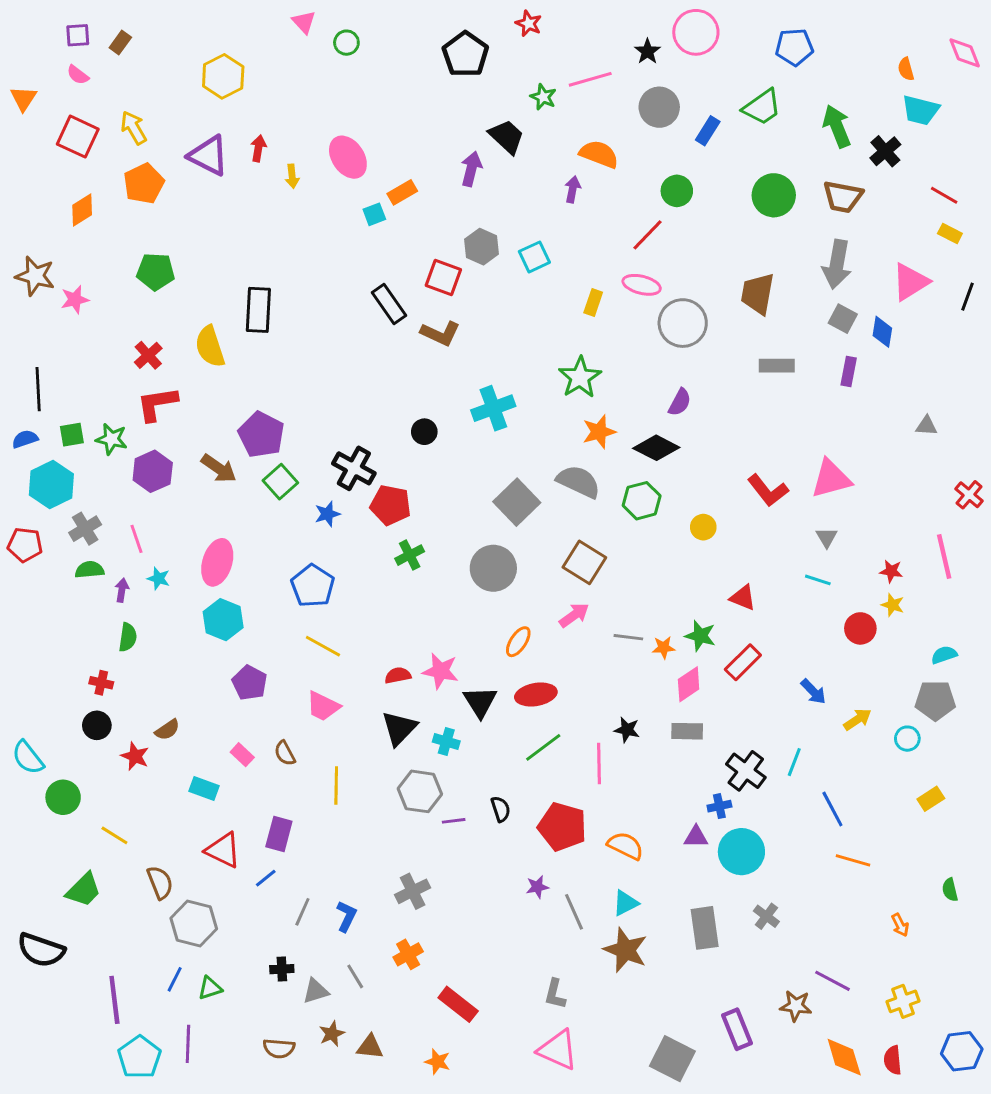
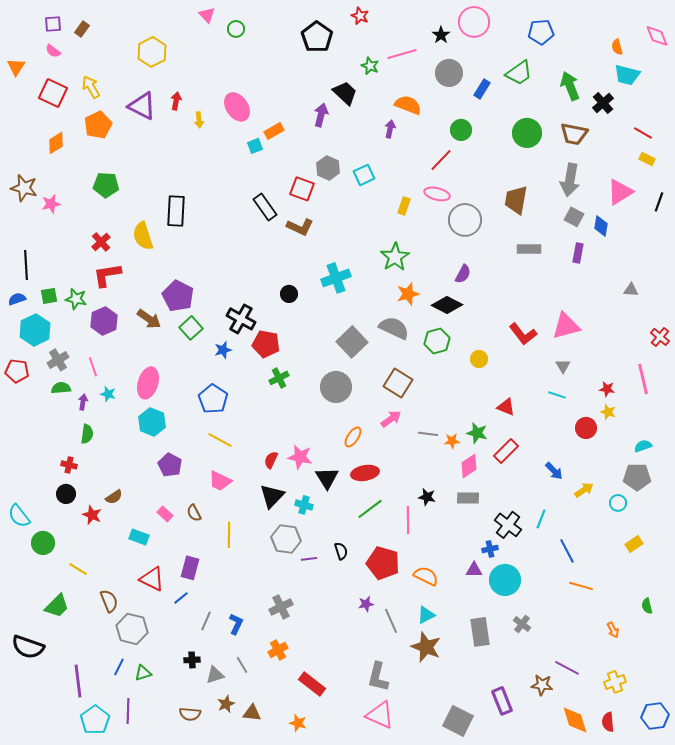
red semicircle: (398, 675) -> (271, 460), turned -54
gray L-shape: (555, 994) -> (378, 677), size x1.4

